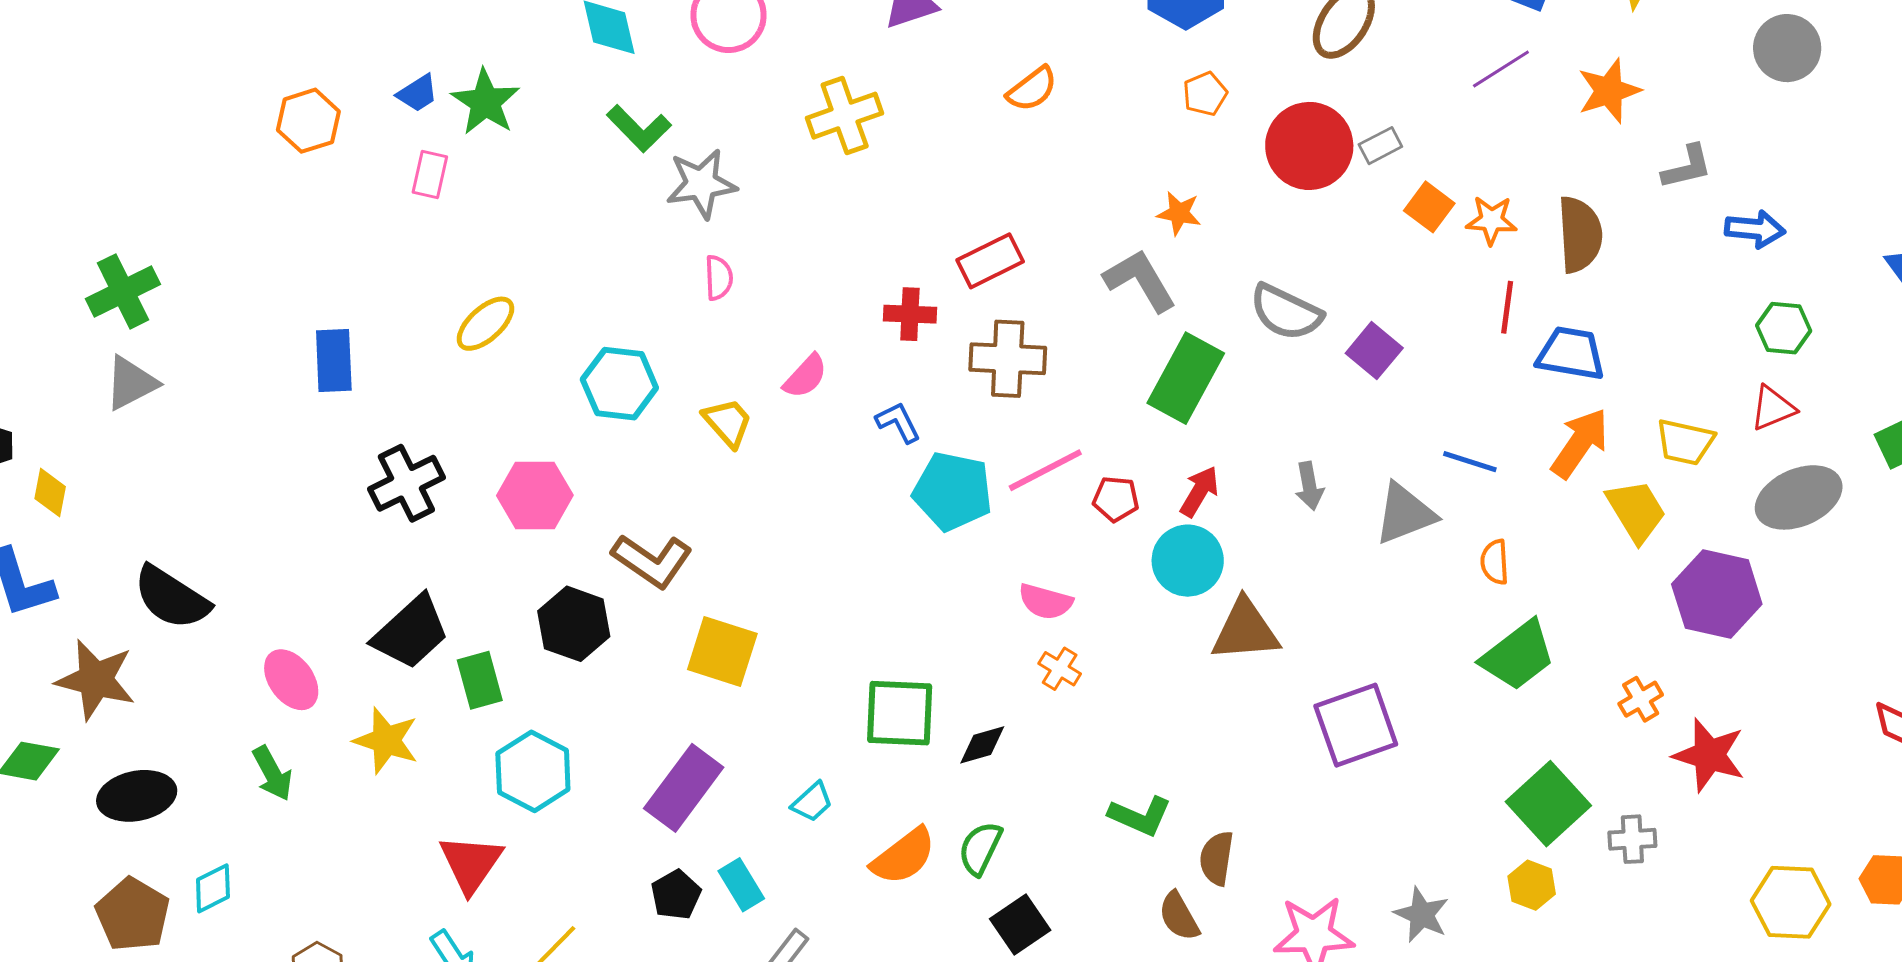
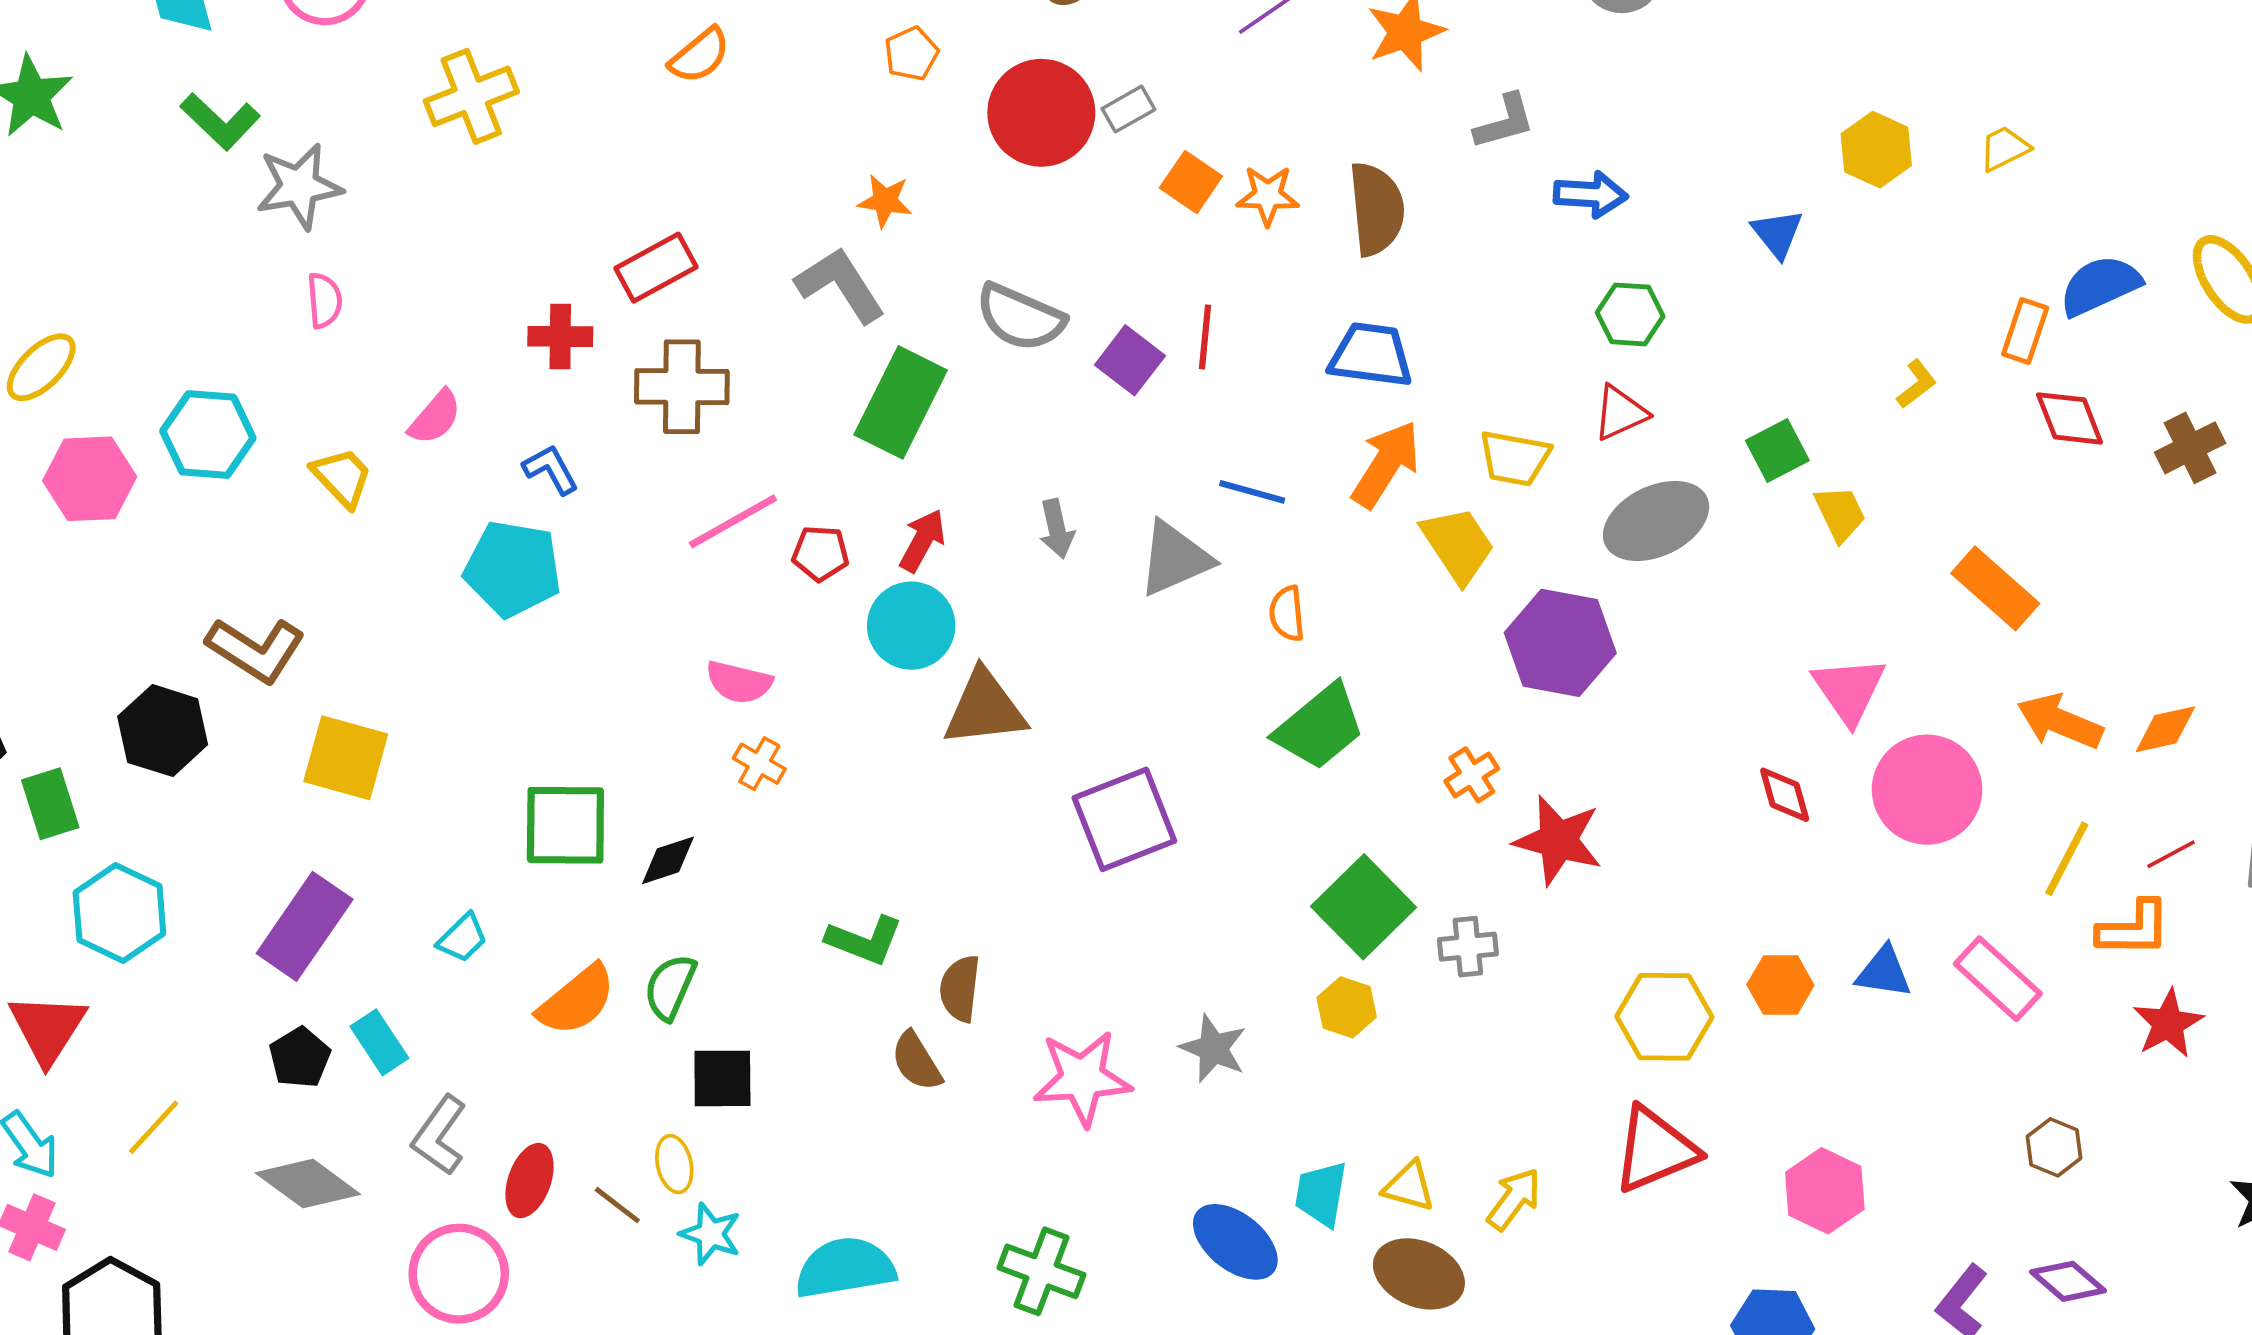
red line: (1507, 307) -> (1205, 337), moved
cyan pentagon: (953, 491) -> (513, 569), moved
pink hexagon: (535, 495) -> (90, 479), moved
black square: (1020, 924) -> (722, 1078), turned 36

